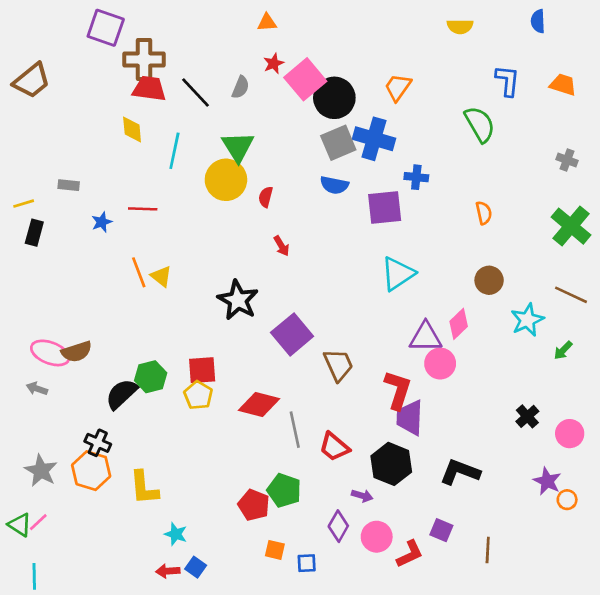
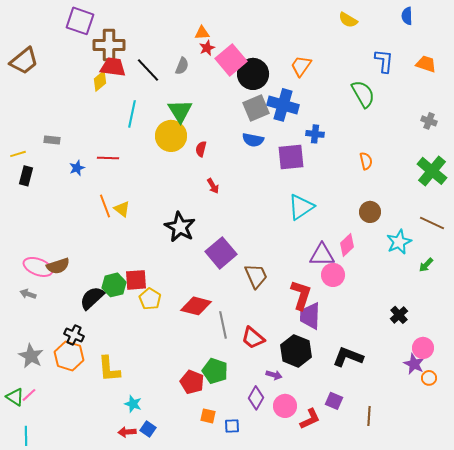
orange triangle: (267, 22) -> (202, 33), moved
yellow semicircle: (460, 26) -> (348, 20), turned 30
yellow diamond: (132, 130) -> (100, 81), moved, turned 55
red square: (202, 370) -> (136, 280), moved
pink circle: (570, 434) -> (423, 348), moved

